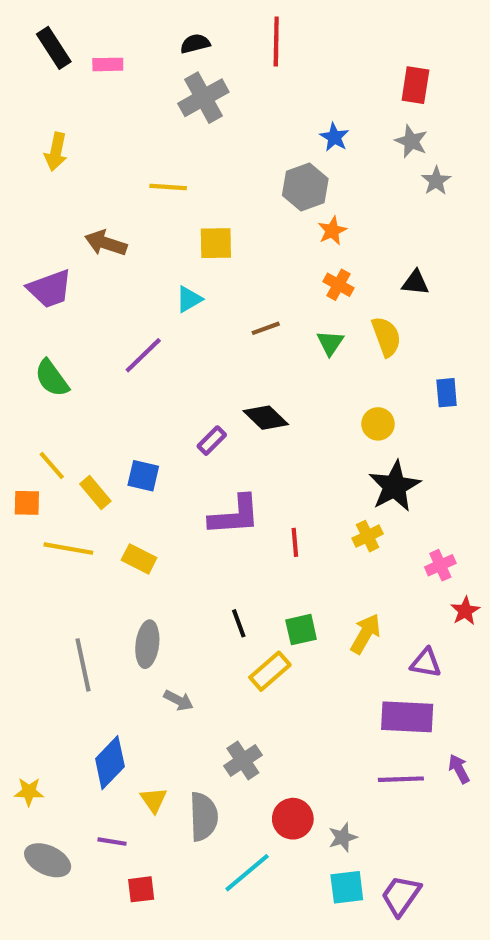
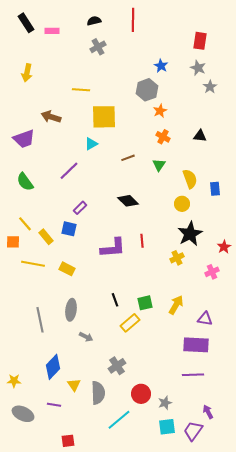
gray cross: (203, 98) -> (98, 47), size x0.7
yellow square: (216, 243) -> (104, 117), size x1.5
yellow semicircle: (386, 337) -> (190, 179), moved
purple rectangle: (212, 441) -> (80, 208), moved
red line: (295, 542) -> (142, 241), moved
red star: (465, 611) -> (224, 247), moved
purple arrow: (459, 769) -> (208, 412), moved
red square: (141, 889) -> (68, 441), moved

